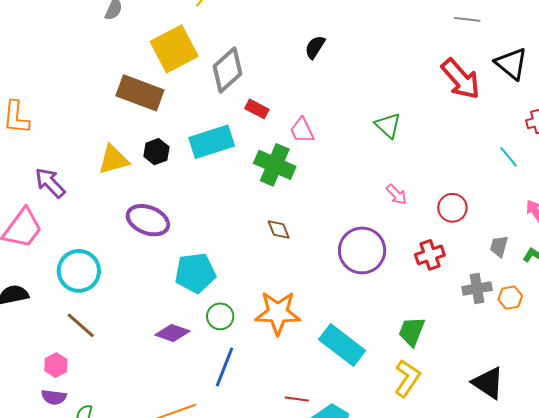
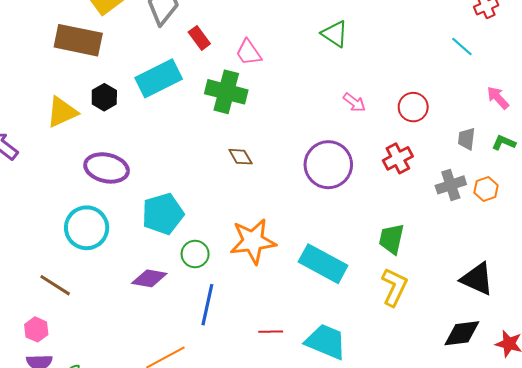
red rectangle: (257, 109) -> (199, 38), turned 35
cyan circle: (79, 271) -> (87, 228), moved
red line: (297, 399) -> (271, 332), moved

